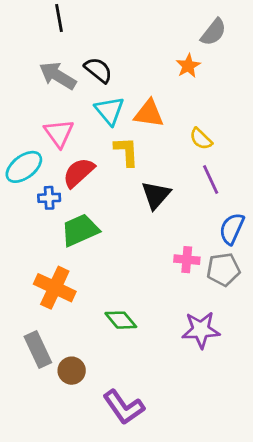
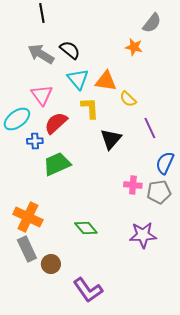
orange star: (188, 66) -> (134, 47), turned -30
yellow semicircle: (201, 139) -> (128, 99), moved
orange cross: (55, 288) -> (28, 217), moved

